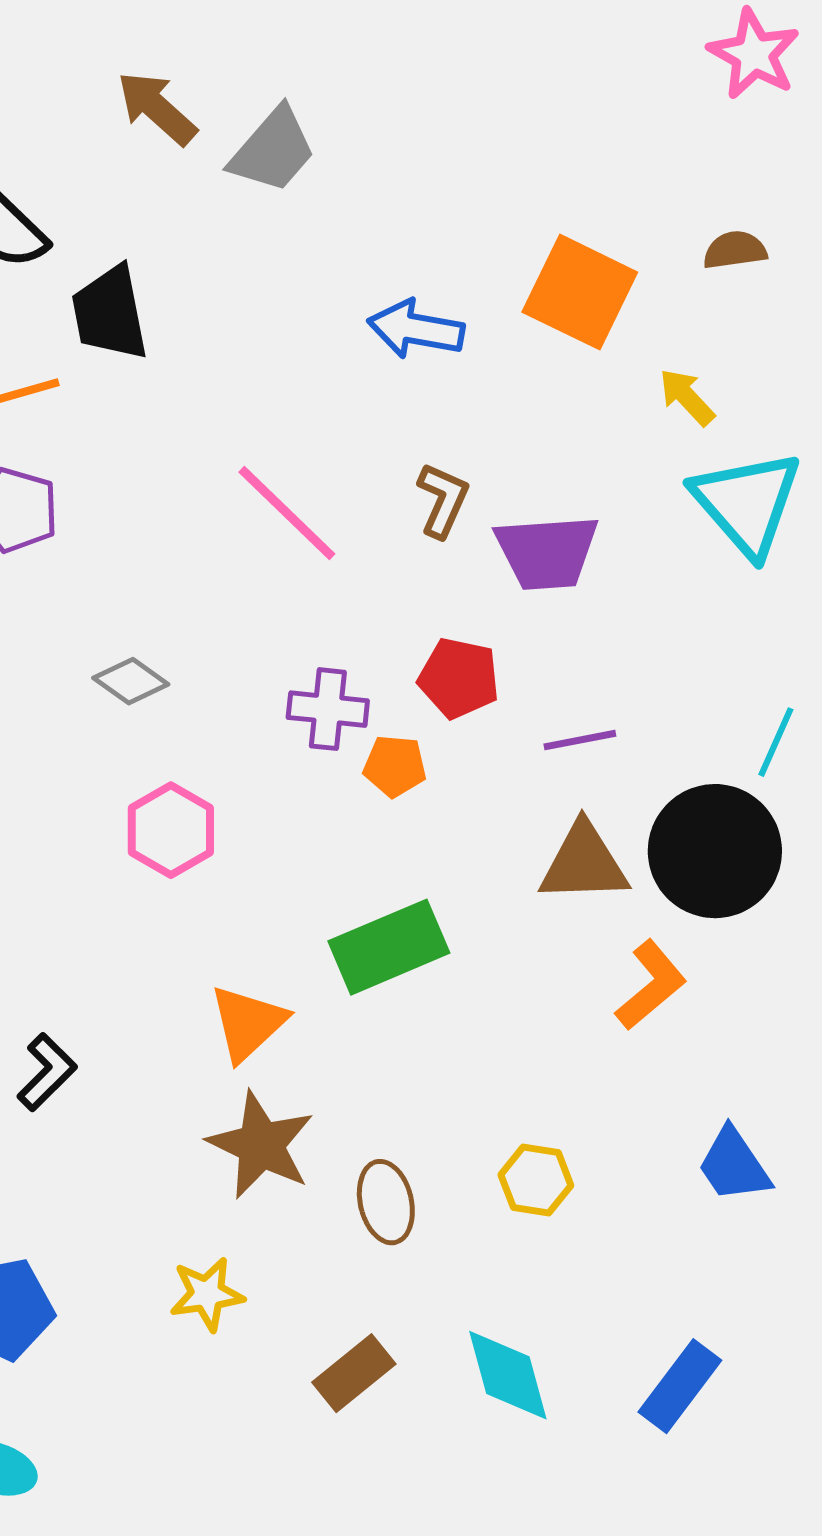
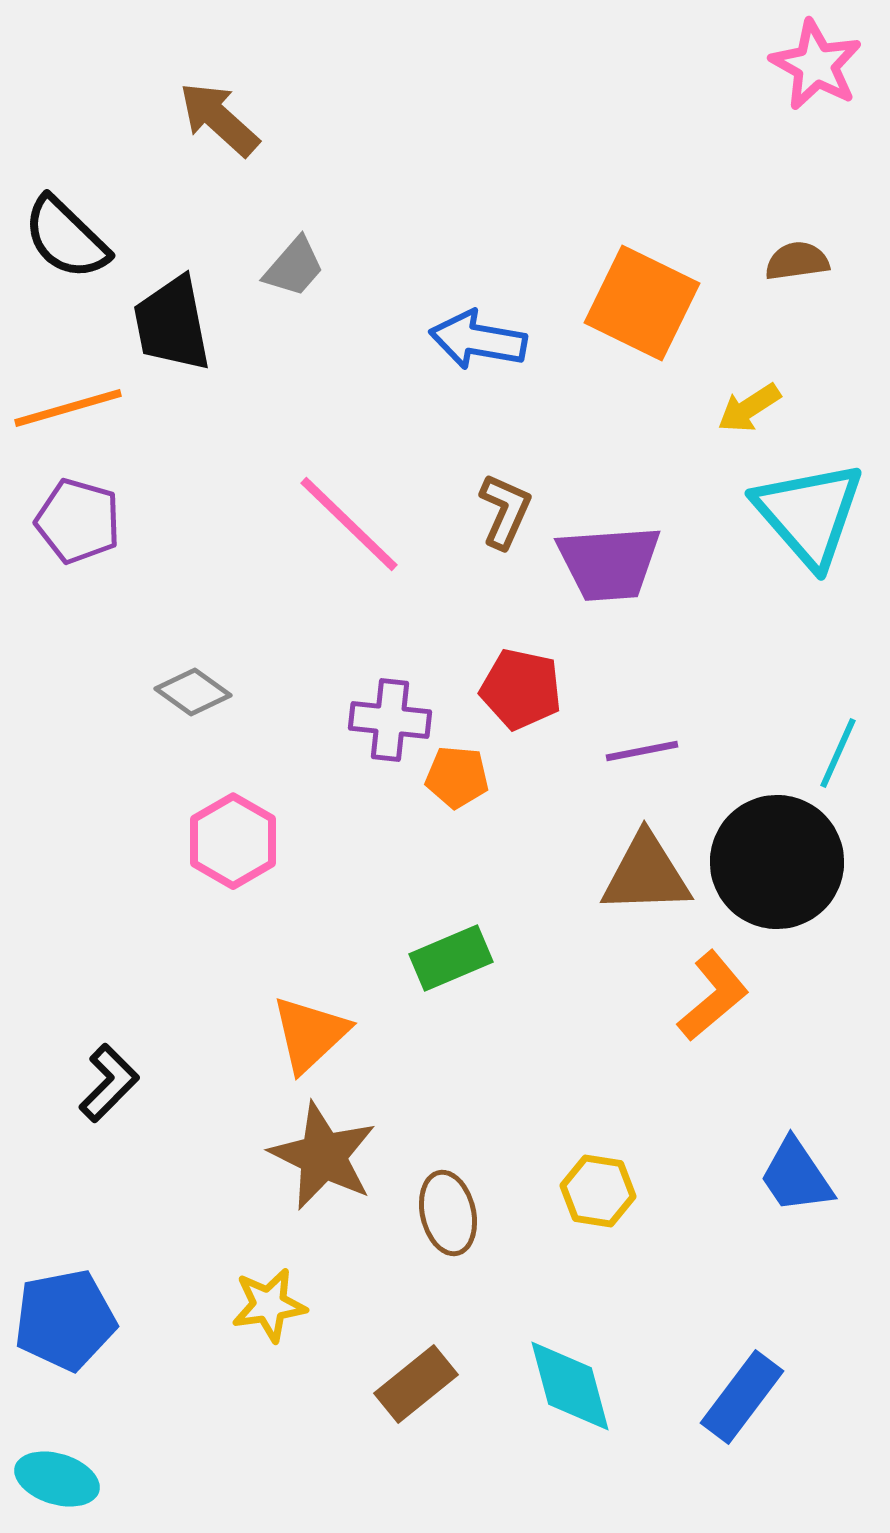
gray trapezoid: (273, 150) -> (294, 267), moved, size x0.7
yellow arrow: (687, 397) -> (749, 408), turned -80
green rectangle: (389, 947) -> (451, 958), size x0.7

